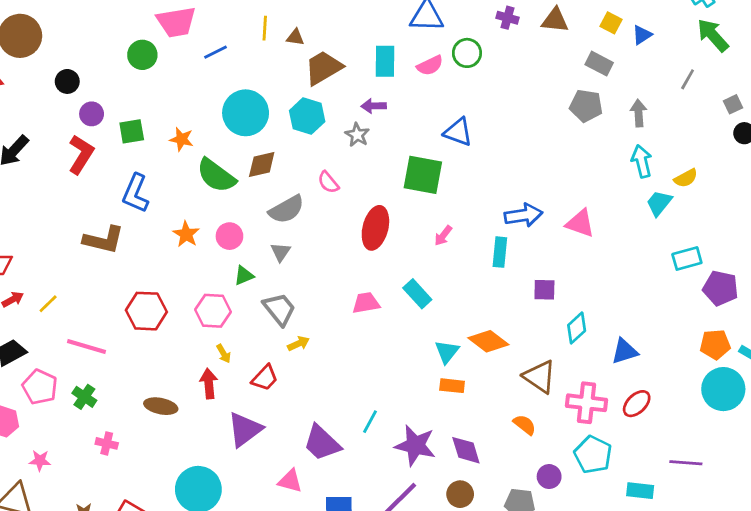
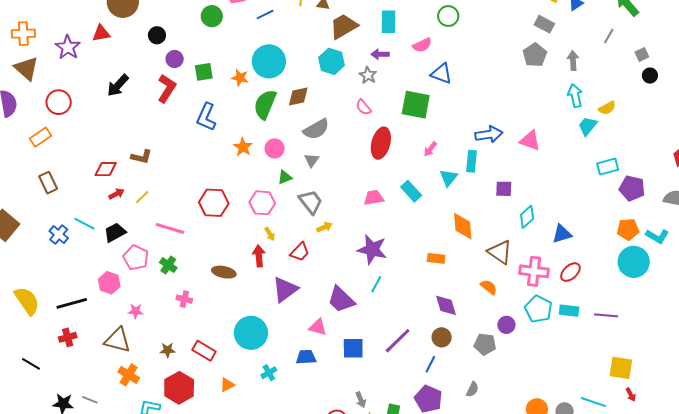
pink semicircle: (430, 65) -> (422, 45), moved
gray pentagon: (586, 106) -> (535, 55), turned 30
cyan circle: (246, 113) -> (269, 61), moved
green semicircle: (216, 176) -> (265, 104), turned 76
pink semicircle: (328, 182) -> (364, 107), moved
brown L-shape: (104, 240) -> (141, 157), moved, size x0.7
orange diamond: (488, 341) -> (463, 226), turned 48
cyan triangle: (447, 352) -> (449, 178), moved
purple star: (415, 445) -> (372, 249), moved
cyan rectangle: (640, 491) -> (569, 311), moved

